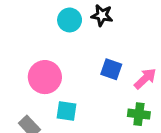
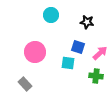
black star: (102, 15) -> (87, 22), moved
cyan square: (66, 111) -> (68, 63), moved

